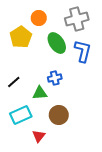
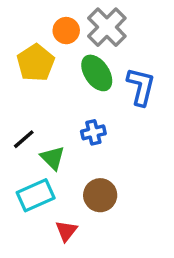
gray cross: (77, 19) -> (107, 27), moved, turned -30
green triangle: (40, 93) -> (53, 158), moved, turned 49

